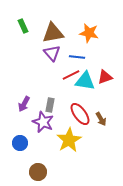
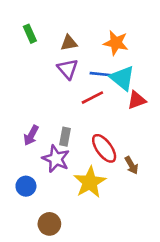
brown triangle: (53, 33) -> (69, 43), size x0.6
cyan triangle: (85, 81) -> (122, 78), moved, turned 30
brown arrow: (101, 119) -> (131, 165), moved

